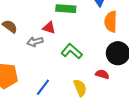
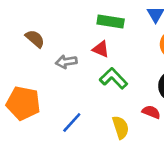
red triangle: (49, 28) -> (101, 49), moved

